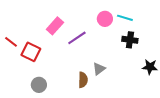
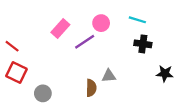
pink circle: (105, 19) -> (101, 23), moved
red square: (31, 52) -> (16, 73), moved
gray triangle: (99, 69) -> (109, 76), turned 32

